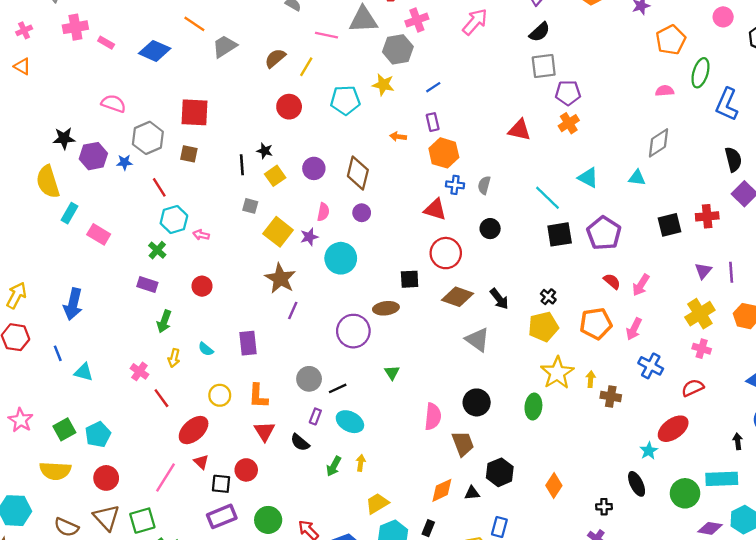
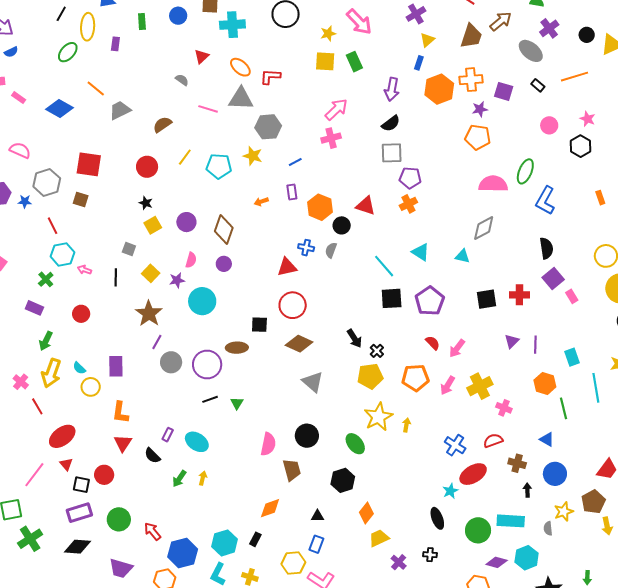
pink cross: (417, 20) -> (331, 138), moved
orange pentagon: (671, 40) -> (478, 137), moved, turned 30
yellow line: (306, 67) -> (185, 157), moved
pink semicircle: (665, 91) -> (493, 184), size x1.8
red circle: (289, 107) -> (147, 167), moved
orange arrow: (398, 137) -> (261, 202), turned -32
orange hexagon: (444, 153) -> (320, 207), moved
black line: (242, 165) -> (116, 277), moved
red triangle: (435, 209) -> (287, 267), turned -35
black circle: (490, 229) -> (342, 225), moved
yellow square: (278, 232) -> (151, 273), size x0.7
black arrow: (499, 299) -> (354, 338), moved
yellow cross: (700, 314) -> (480, 386), moved
yellow arrow: (174, 358) -> (51, 373), size x1.8
blue cross: (651, 366) -> (455, 445), moved
gray circle: (309, 379) -> (171, 362), moved
black line: (338, 388) -> (210, 399), moved
yellow circle: (220, 395) -> (91, 387), moved
brown cross: (611, 396) -> (517, 463), moved
green ellipse: (533, 407) -> (355, 444), turned -50
black hexagon: (500, 472) -> (343, 480), moved
black triangle: (472, 493) -> (317, 516), moved
yellow trapezoid: (377, 503) -> (379, 538), moved
black cross: (604, 507) -> (430, 555), moved

